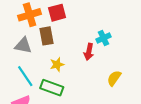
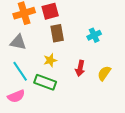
brown rectangle: (46, 36) -> (57, 33), moved
red arrow: (89, 52) -> (80, 68), moved

